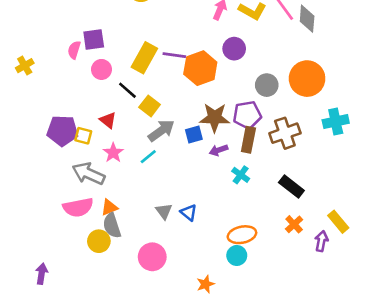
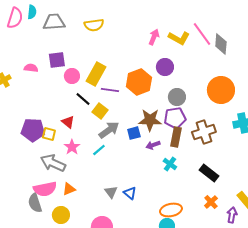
pink semicircle: (74, 50) -> (31, 68), moved, turned 80
purple line: (174, 55) -> (110, 90), moved
pink circle: (101, 69) -> (72, 76), moved
gray circle: (267, 85) -> (177, 97), moved
gray semicircle: (112, 226) -> (35, 203), moved

